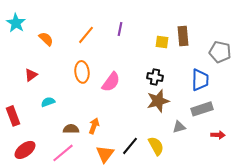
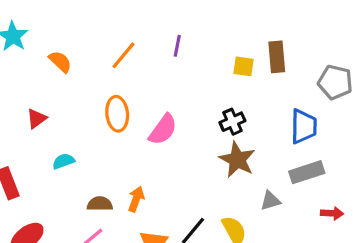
black cross: (155, 77) -> (232, 122), turned -35
brown star: (158, 101) -> (237, 160), turned -30

